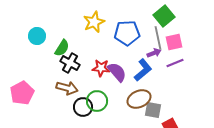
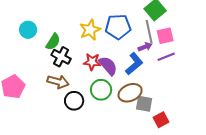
yellow star: (94, 22) -> (90, 30), moved
green circle: (97, 101) -> (101, 90), moved

